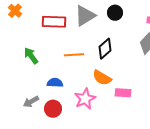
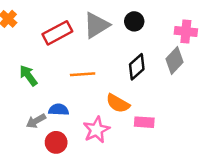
red rectangle: (54, 22) -> (57, 33), turned -30
black diamond: (105, 49) -> (137, 67), moved
gray arrow: (31, 102) -> (36, 121), moved

